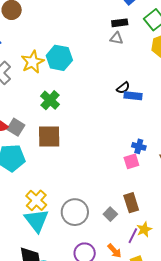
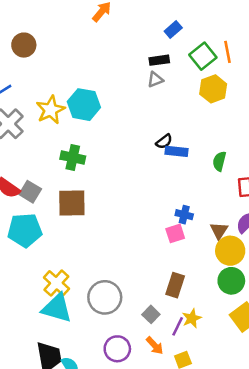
gray triangle: (116, 38) -> (155, 80), turned -32
green cross: (50, 100) -> (73, 158), turned -30
brown rectangle: (131, 203) -> (175, 285), turned 36
gray square: (110, 214) -> (151, 314), moved
cyan triangle: (37, 220) -> (57, 308), turned -36

